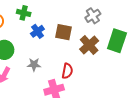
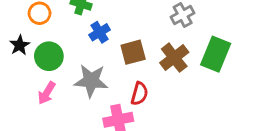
brown square: (64, 32) -> (133, 52), moved, turned -30
gray star: (34, 65) -> (91, 81), size x1.6

